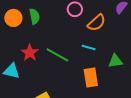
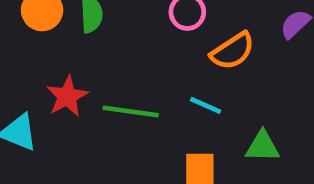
green line: (57, 55) -> (131, 112), turned -30

